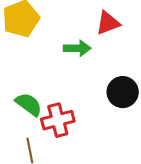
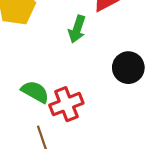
green arrow: (77, 48) -> (77, 29), turned 116

